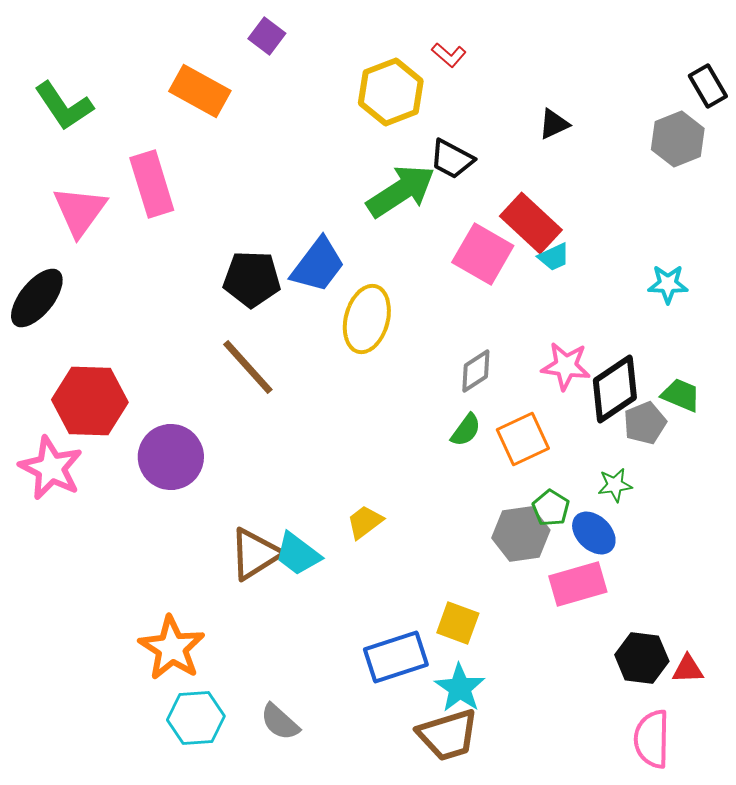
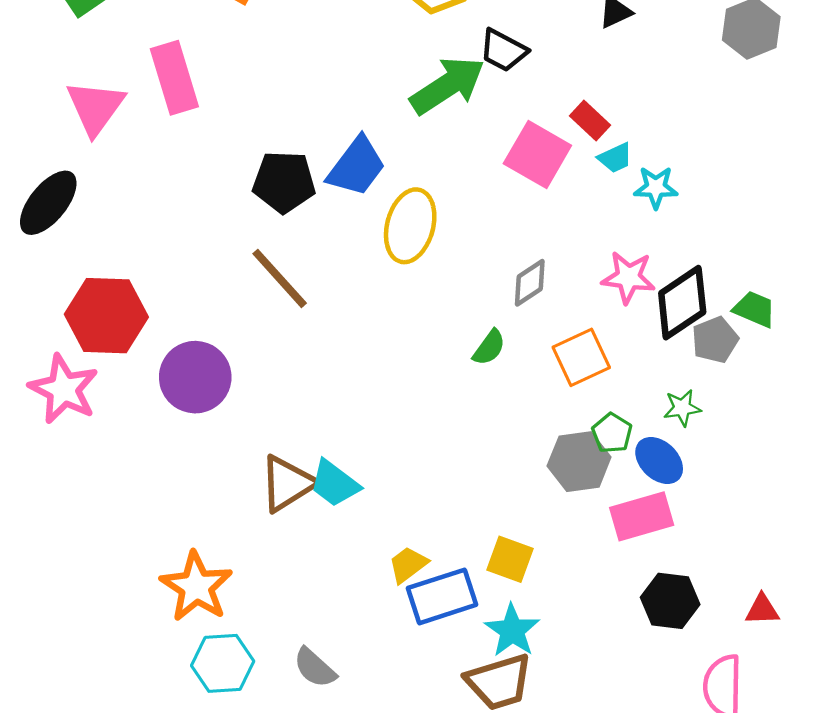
red rectangle: (531, 223) -> (590, 121), size x0.6
cyan star: (668, 284) -> (656, 187), moved
green semicircle: (466, 430) -> (489, 348), moved
yellow trapezoid: (365, 522) -> (408, 565), moved
black hexagon: (642, 658) -> (670, 601), moved

